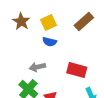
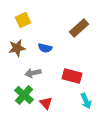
brown star: (21, 21) -> (17, 48), moved, turned 30
yellow square: (49, 23) -> (23, 20), moved

